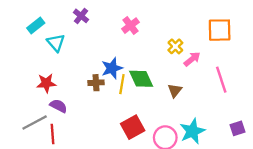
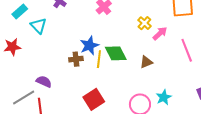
red star: (46, 83) -> (12, 47), moved
brown triangle: (175, 90) -> (146, 62), turned 32
red square: (133, 127) -> (94, 99), moved
cyan star: (192, 131) -> (164, 97), size x0.7

